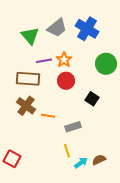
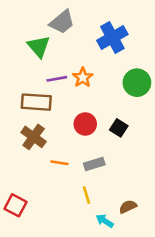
gray trapezoid: (57, 28) -> (62, 22), moved
blue cross: (87, 29) -> (112, 37), turned 30
red circle: (66, 81) -> (85, 124), moved
orange line: (48, 116) -> (59, 163), moved
cyan arrow: (81, 163) -> (105, 221), moved, turned -112

